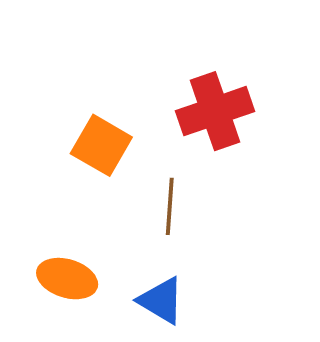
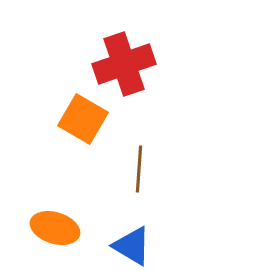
red cross: (215, 111) -> (124, 64), moved

